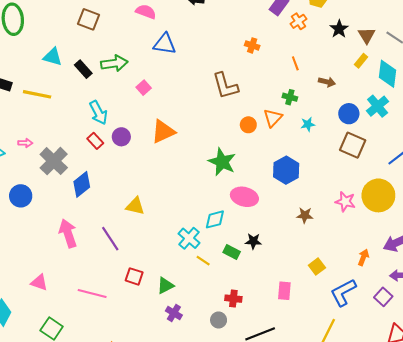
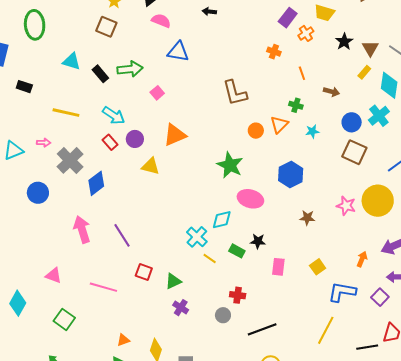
orange cross: (252, 45) -> (274, 52), moved
yellow line: (37, 94) -> (66, 113), moved
cyan arrow: (98, 113) -> (114, 115), turned -30
yellow triangle: (135, 206) -> (150, 166), moved
pink rectangle: (284, 291) -> (278, 267), moved
blue L-shape: (343, 292) -> (342, 292), turned 36

